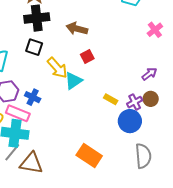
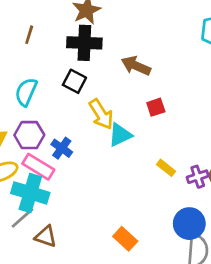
red square: (87, 57) -> (156, 107), moved
blue circle: (130, 121) -> (189, 224), moved
orange rectangle: (89, 156) -> (125, 239), size x0.7
brown triangle: (31, 163) -> (46, 236), size x0.7

